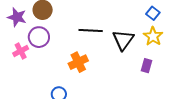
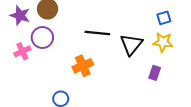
blue square: (153, 13) -> (164, 18), turned 32
yellow star: (153, 36) -> (163, 42), turned -30

